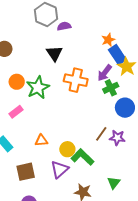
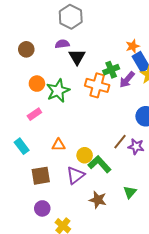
purple semicircle: (64, 26) -> (62, 44), moved
green cross: (111, 88) -> (111, 70), moved

